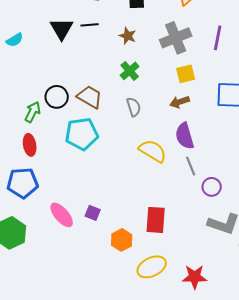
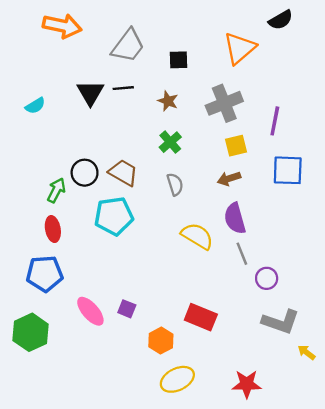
purple line: (218, 38) -> (275, 121), moved
red rectangle: (156, 220) -> (201, 317), turned -72
yellow ellipse: (152, 267) -> (177, 379), moved

